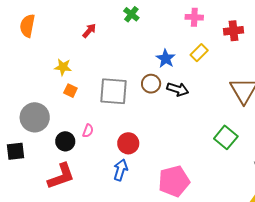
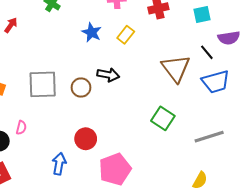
blue star: (166, 59) -> (92, 32), moved
brown circle: (151, 84) -> (81, 87), moved
red circle: (128, 143) -> (86, 139), moved

